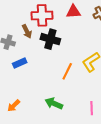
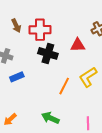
red triangle: (73, 12) -> (78, 45), moved
brown arrow: (27, 31) -> (16, 26), moved

